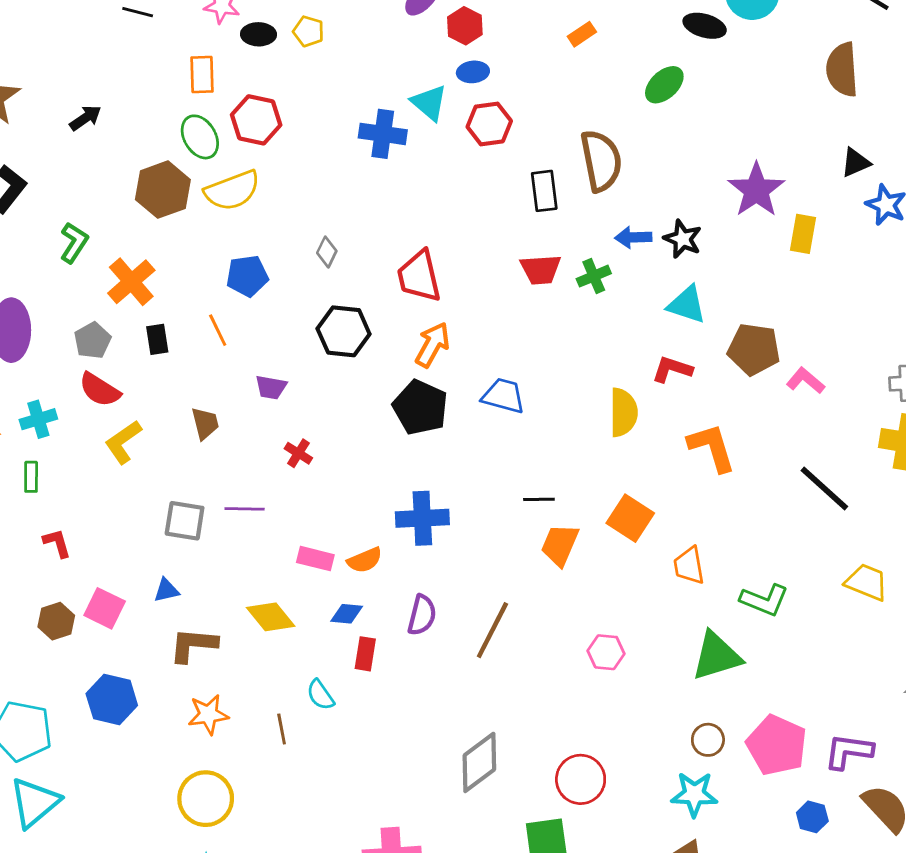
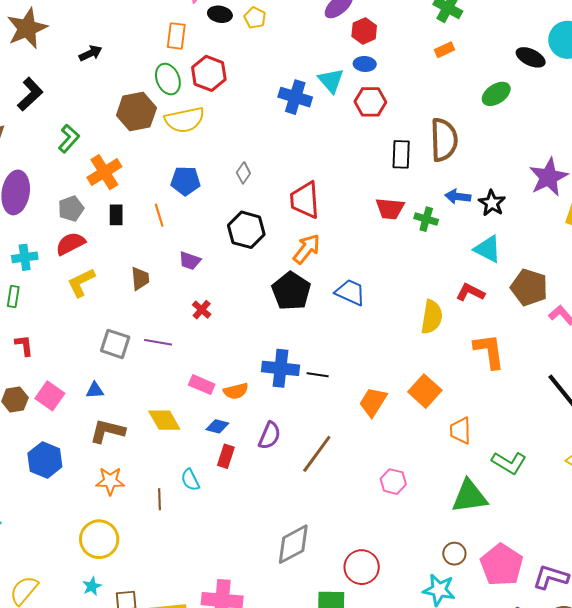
green cross: (594, 276) -> (426, 219), turned 30
red semicircle: (100, 390) -> (70, 244), turned 112
black line: (539, 499) -> (318, 375), moved

